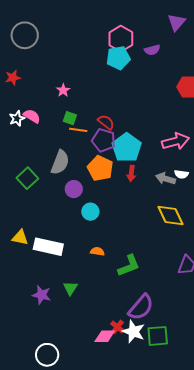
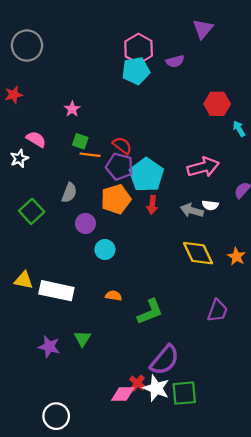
white star: (17, 118) -> (19, 158), moved
gray semicircle: (60, 162) -> (69, 193), size x0.7
orange pentagon: (100, 168) -> (116, 199), turned 30

